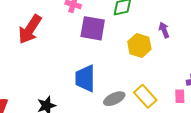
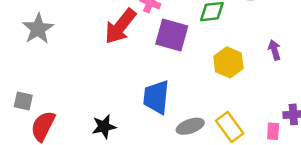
red arrow: (30, 29) -> (120, 26), moved
purple arrow: (164, 30) -> (274, 50), moved

